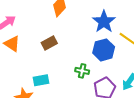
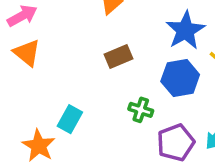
brown rectangle: (49, 43) -> (118, 56), moved
cyan rectangle: (41, 80) -> (70, 119), turned -56

